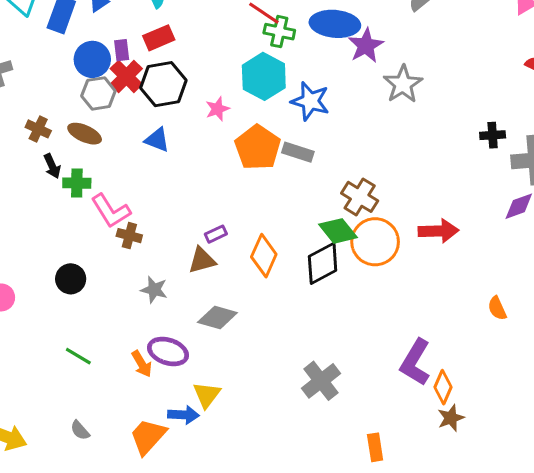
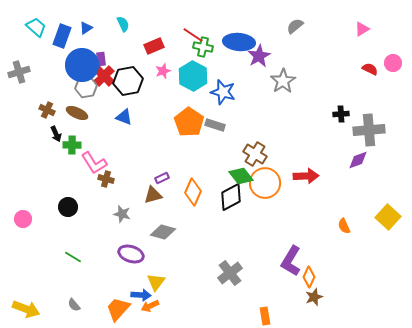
red rectangle: (159, 38) -> (154, 46), moved
blue circle: (92, 59) -> (82, 65), size x1.4
pink star: (217, 109) -> (163, 71), moved
orange arrow: (142, 364) -> (150, 306), moved, turned 96

